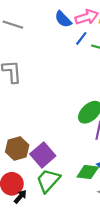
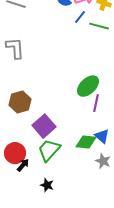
brown hexagon: (17, 149) -> (20, 102), moved

